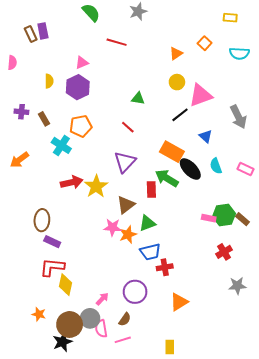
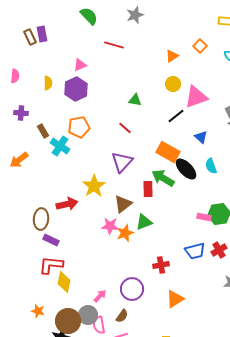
pink semicircle: (12, 63) -> (15, 76), moved
brown rectangle: (44, 119) -> (43, 131), moved
red arrow: (72, 182) -> (67, 204), moved
blue trapezoid: (150, 252) -> (195, 251), moved

